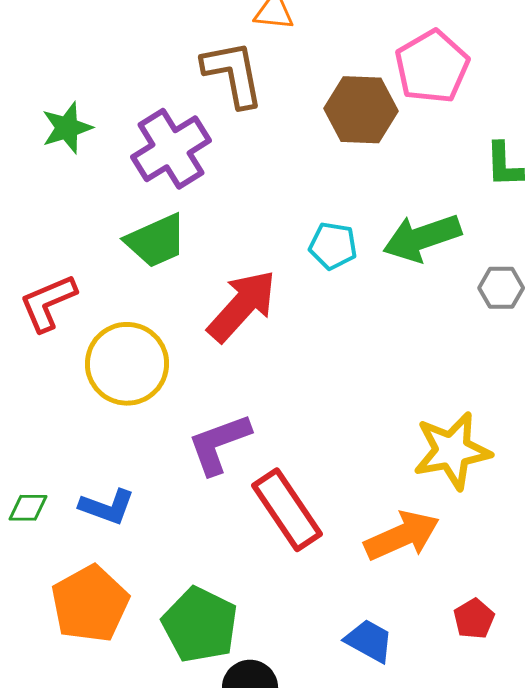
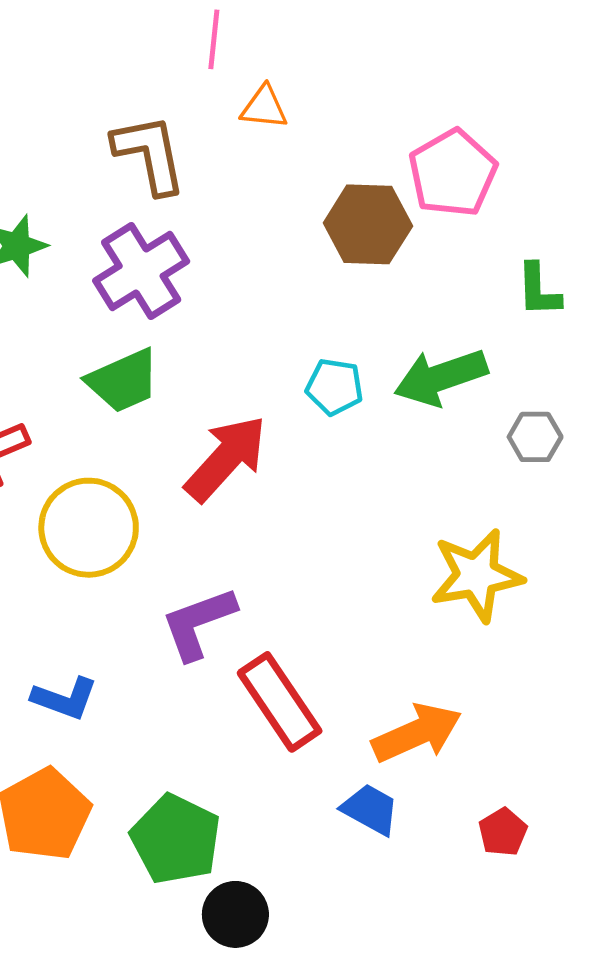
brown L-shape: (233, 74) -> (149, 154), moved
yellow star: (452, 451) -> (477, 575), moved
blue trapezoid: (369, 641) -> (370, 809), moved

